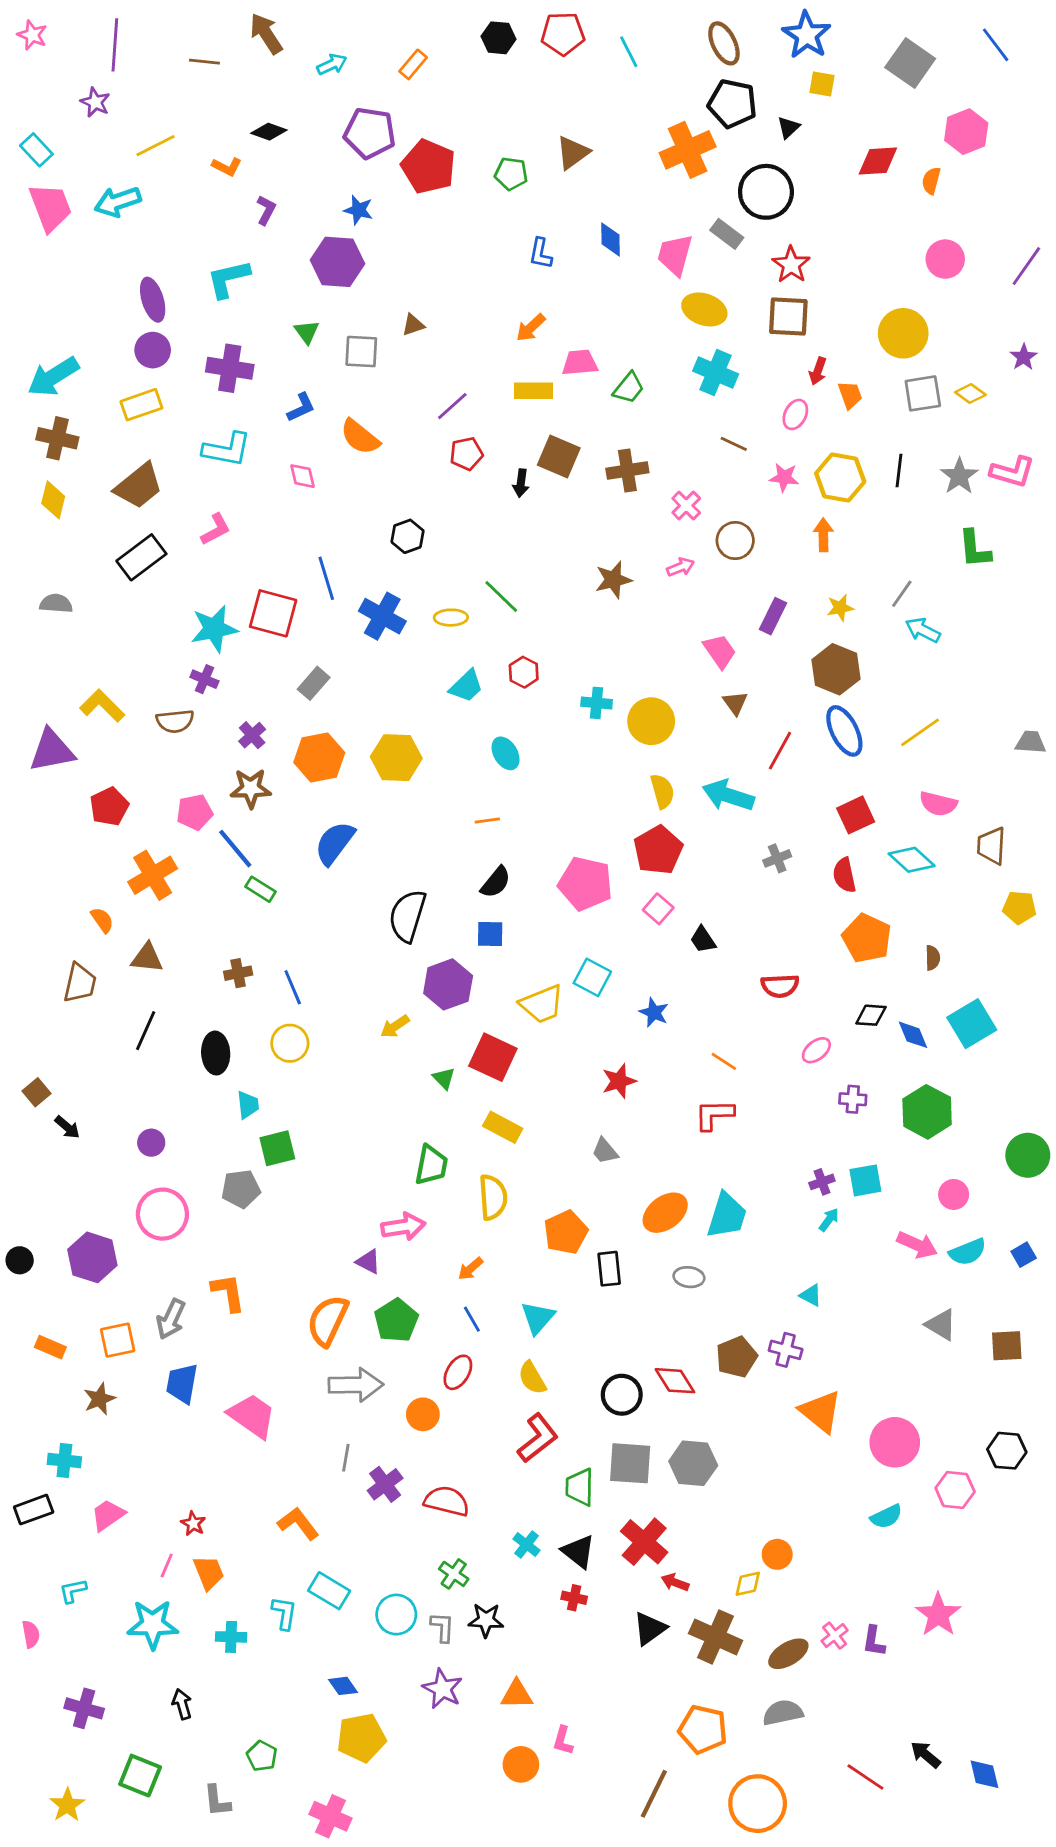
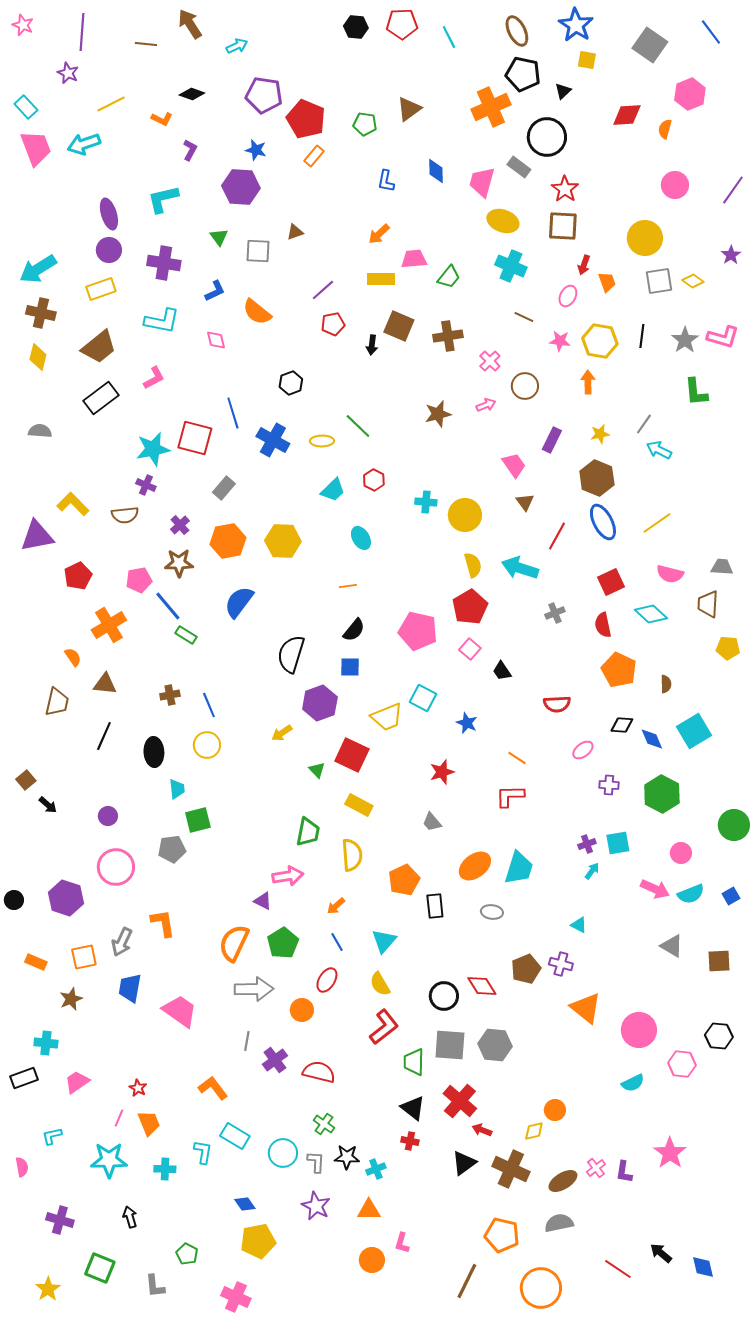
orange rectangle: (413, 64) -> (314, 156), moved
gray trapezoid: (1031, 742) -> (722, 567), moved
cyan cross: (527, 1545) -> (376, 1169), moved, turned 30

